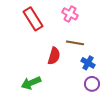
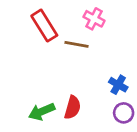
brown line: (75, 43) -> (77, 44), moved
red semicircle: (54, 56) -> (73, 108), moved

